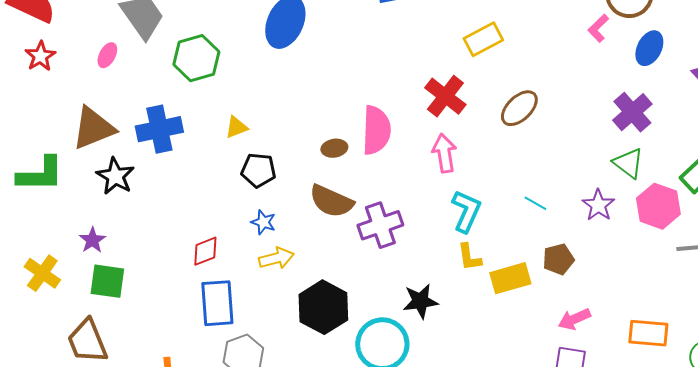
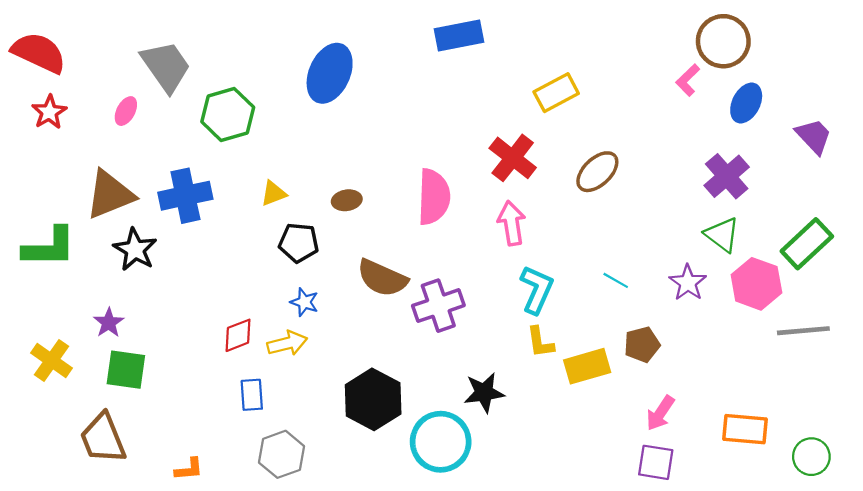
brown ellipse: (334, 148) -> (347, 200), moved
yellow arrow: (276, 258) -> (287, 343), moved
blue rectangle: (217, 303) -> (252, 395), size x0.6
pink arrow: (574, 319) -> (660, 413), turned -32

